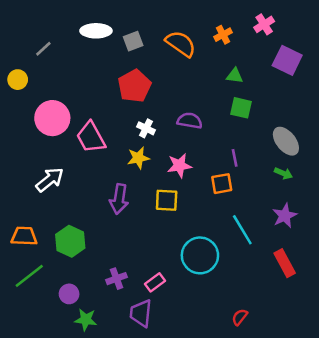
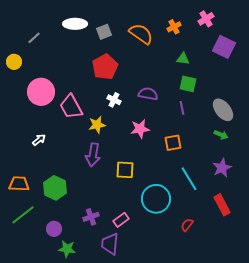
yellow star: (138, 158) -> (97, 125), moved
purple line: (235, 158) -> (182, 108), moved
white arrow: (50, 180) -> (39, 140), size x0.6
yellow square: (167, 200) -> (125, 170), moved
red semicircle: (240, 317) -> (187, 225), moved

